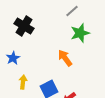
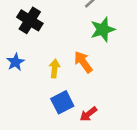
yellow arrow: (23, 82) -> (55, 69), moved

